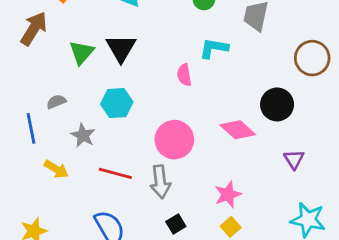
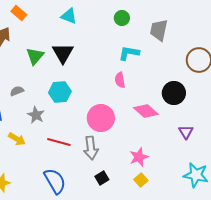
pink semicircle: (184, 75) -> (120, 80), moved

